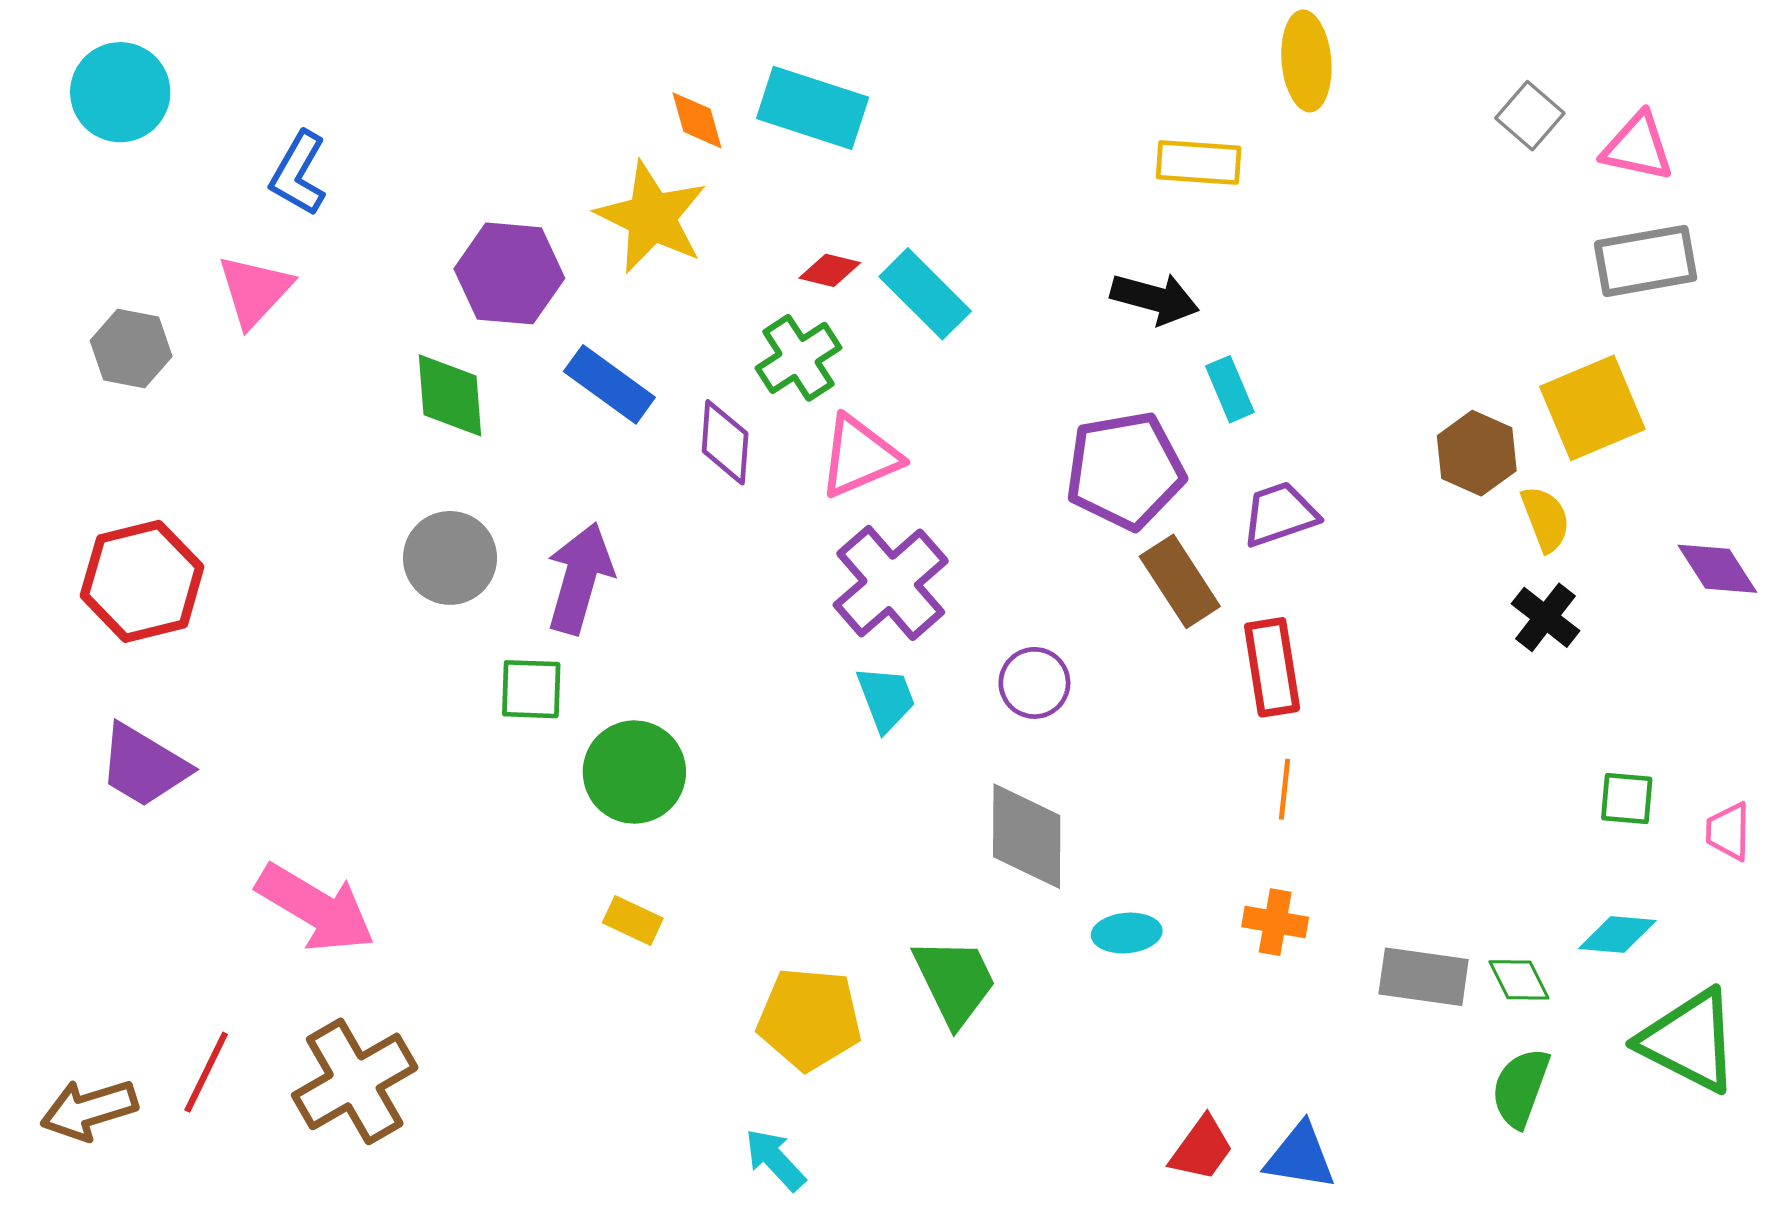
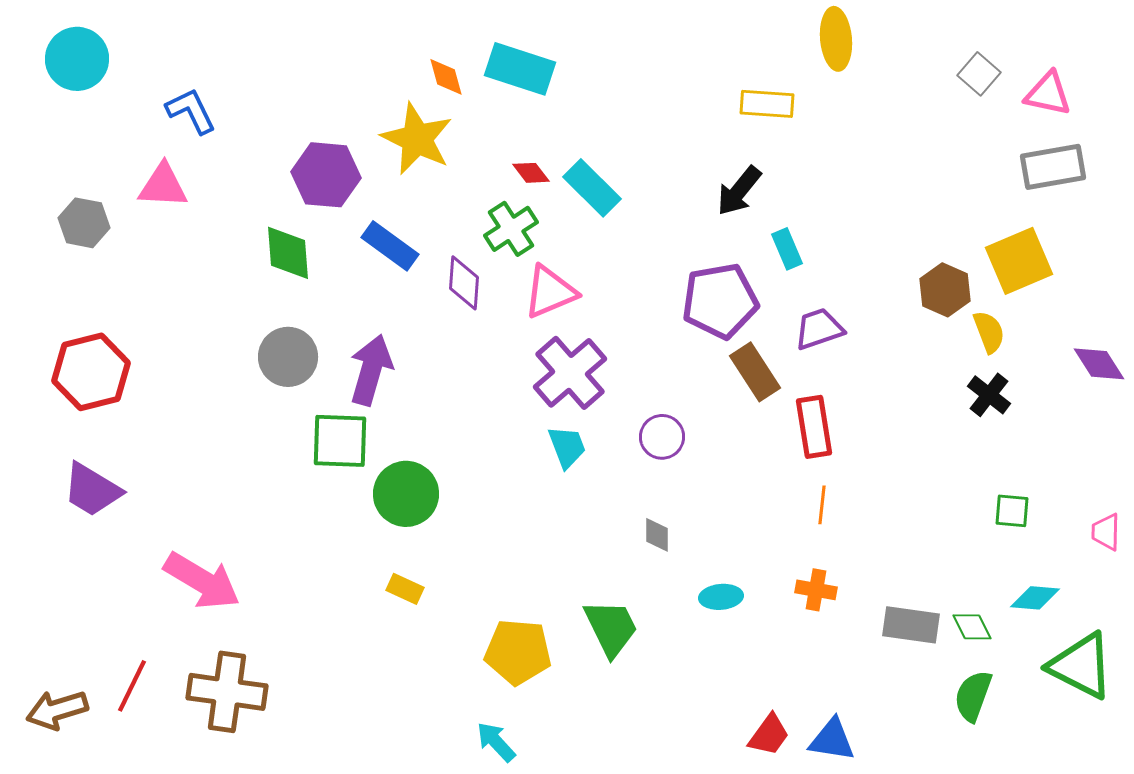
blue L-shape: (298, 173) -> (191, 111), turned 124
red diamond: (830, 270) -> (531, 173), turned 39
pink triangle: (255, 291) -> (163, 186), turned 50
black arrow: (1155, 298) -> (739, 191), turned 114
green square: (531, 689) -> (340, 441), size x1.4
green square: (1627, 799) -> (1012, 511), moved
gray diamond: (1027, 836) -> (657, 535), size x0.5
brown cross: (355, 1081) -> (227, 692), turned 38

